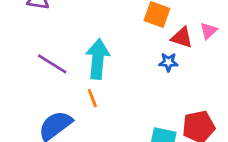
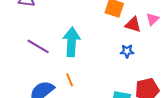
blue star: (168, 62) -> (127, 51), moved
orange line: (92, 98) -> (70, 80), moved

